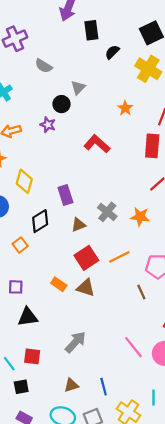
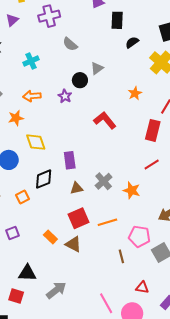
yellow diamond: (24, 181) -> (36, 142), turned -45
purple square: (16, 287) -> (12, 233), turned -32
black triangle: (28, 317) -> (27, 273), moved

